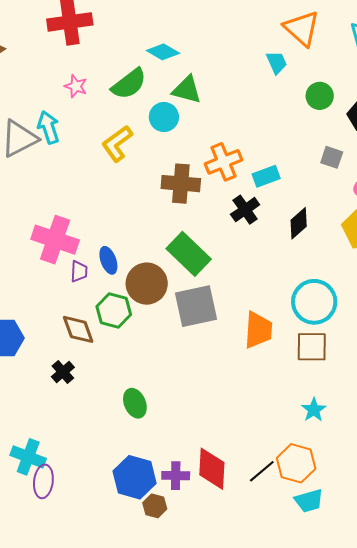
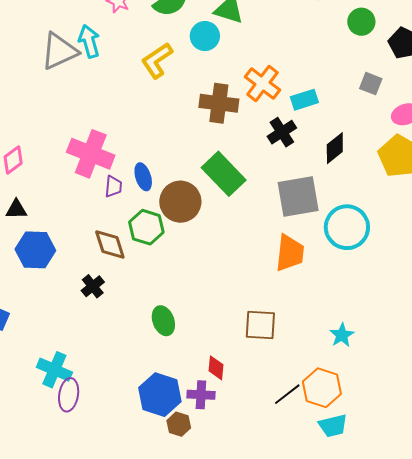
orange cross: (224, 162) -> (262, 83), turned -33
gray square: (196, 306) -> (298, 196), moved
brown square: (312, 347) -> (260, 325), moved
red diamond: (212, 469) -> (216, 368), moved, size x0.6

